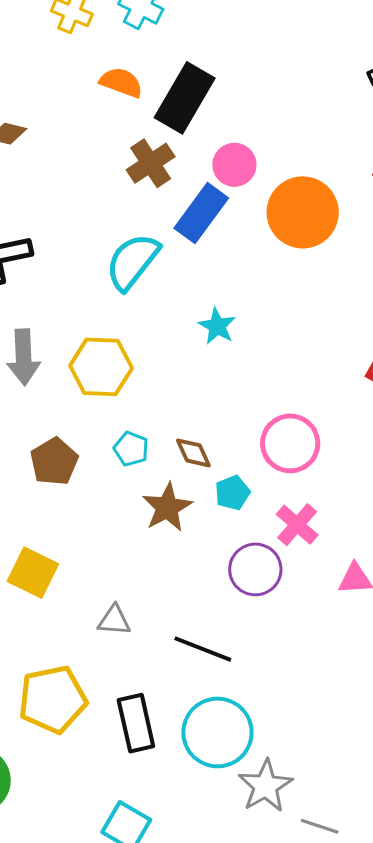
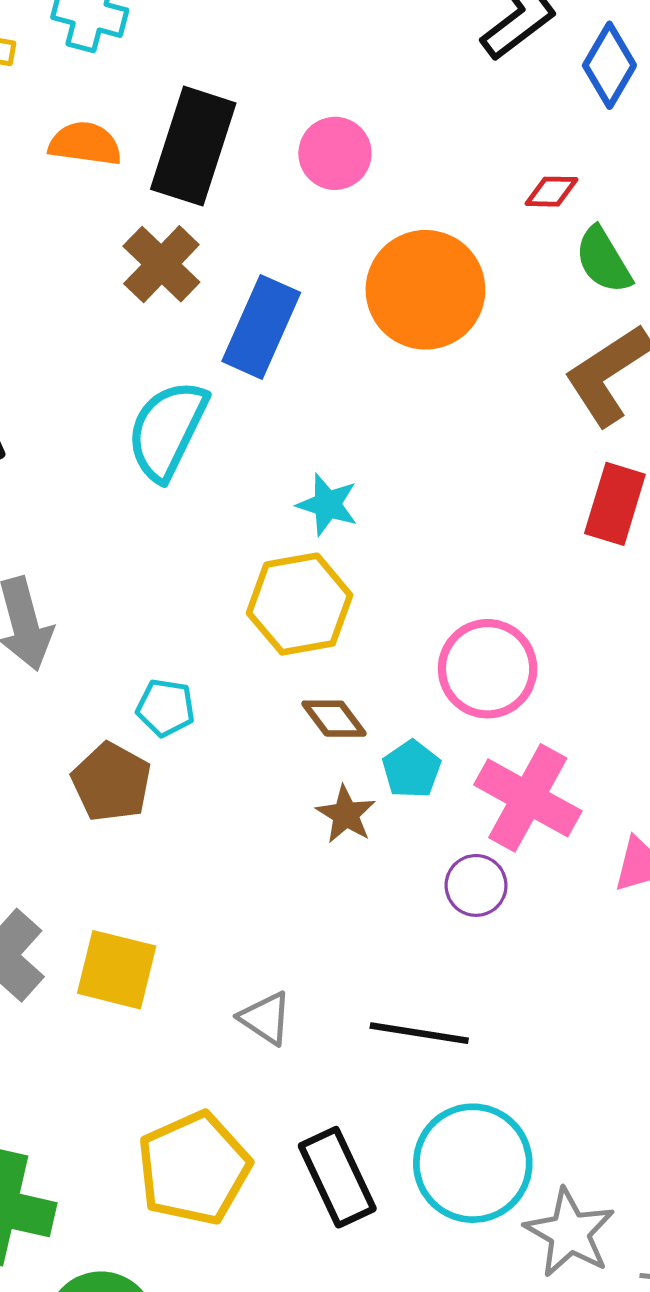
pink circle: (234, 165) -> (335, 153), moved
yellow hexagon: (101, 367) -> (300, 604), moved
cyan pentagon: (131, 449) -> (166, 708), moved
brown star: (167, 507) -> (346, 814), moved, size x0.7
pink cross: (297, 525) -> (528, 798), size x1.4
purple circle: (255, 569) -> (476, 885), size x0.7
gray triangle: (114, 620) -> (265, 1018), turned 42

